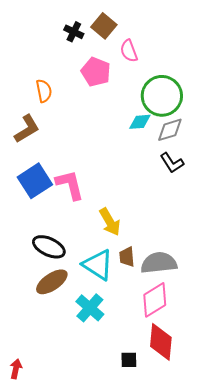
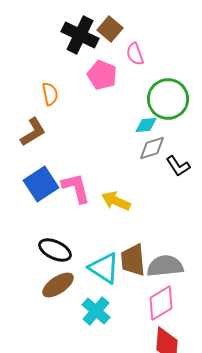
black cross: (74, 32) -> (80, 35), size x1.8
gray diamond: (170, 130) -> (152, 148), moved
yellow arrow: (110, 222) -> (116, 201), moved, turned 144
brown trapezoid: (127, 257) -> (133, 260), size x1.6

